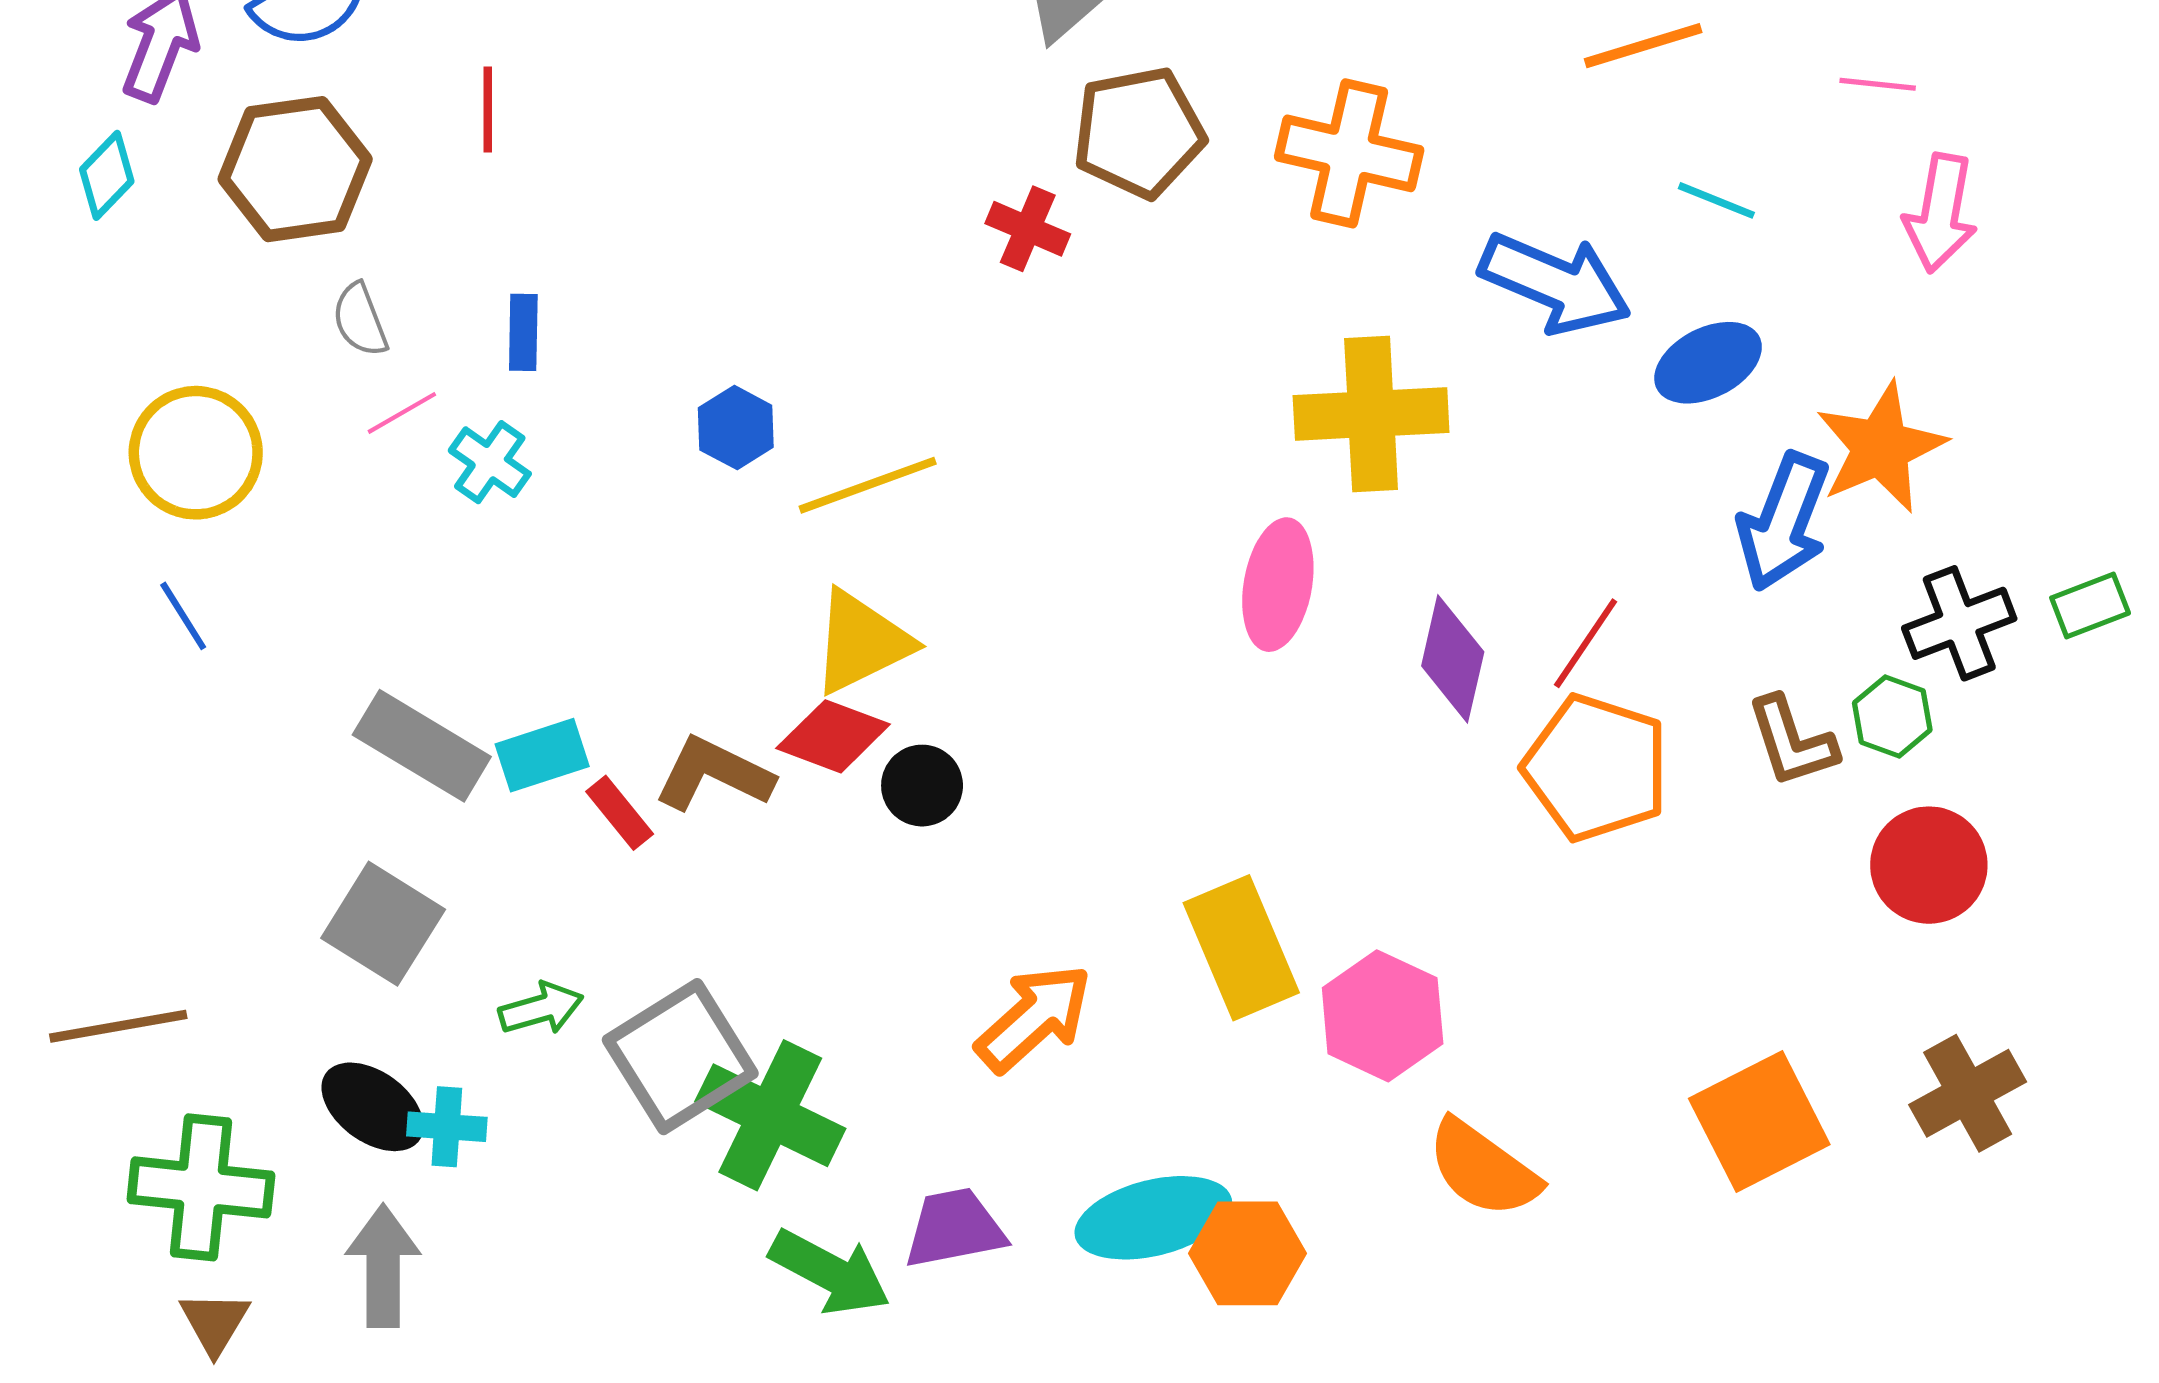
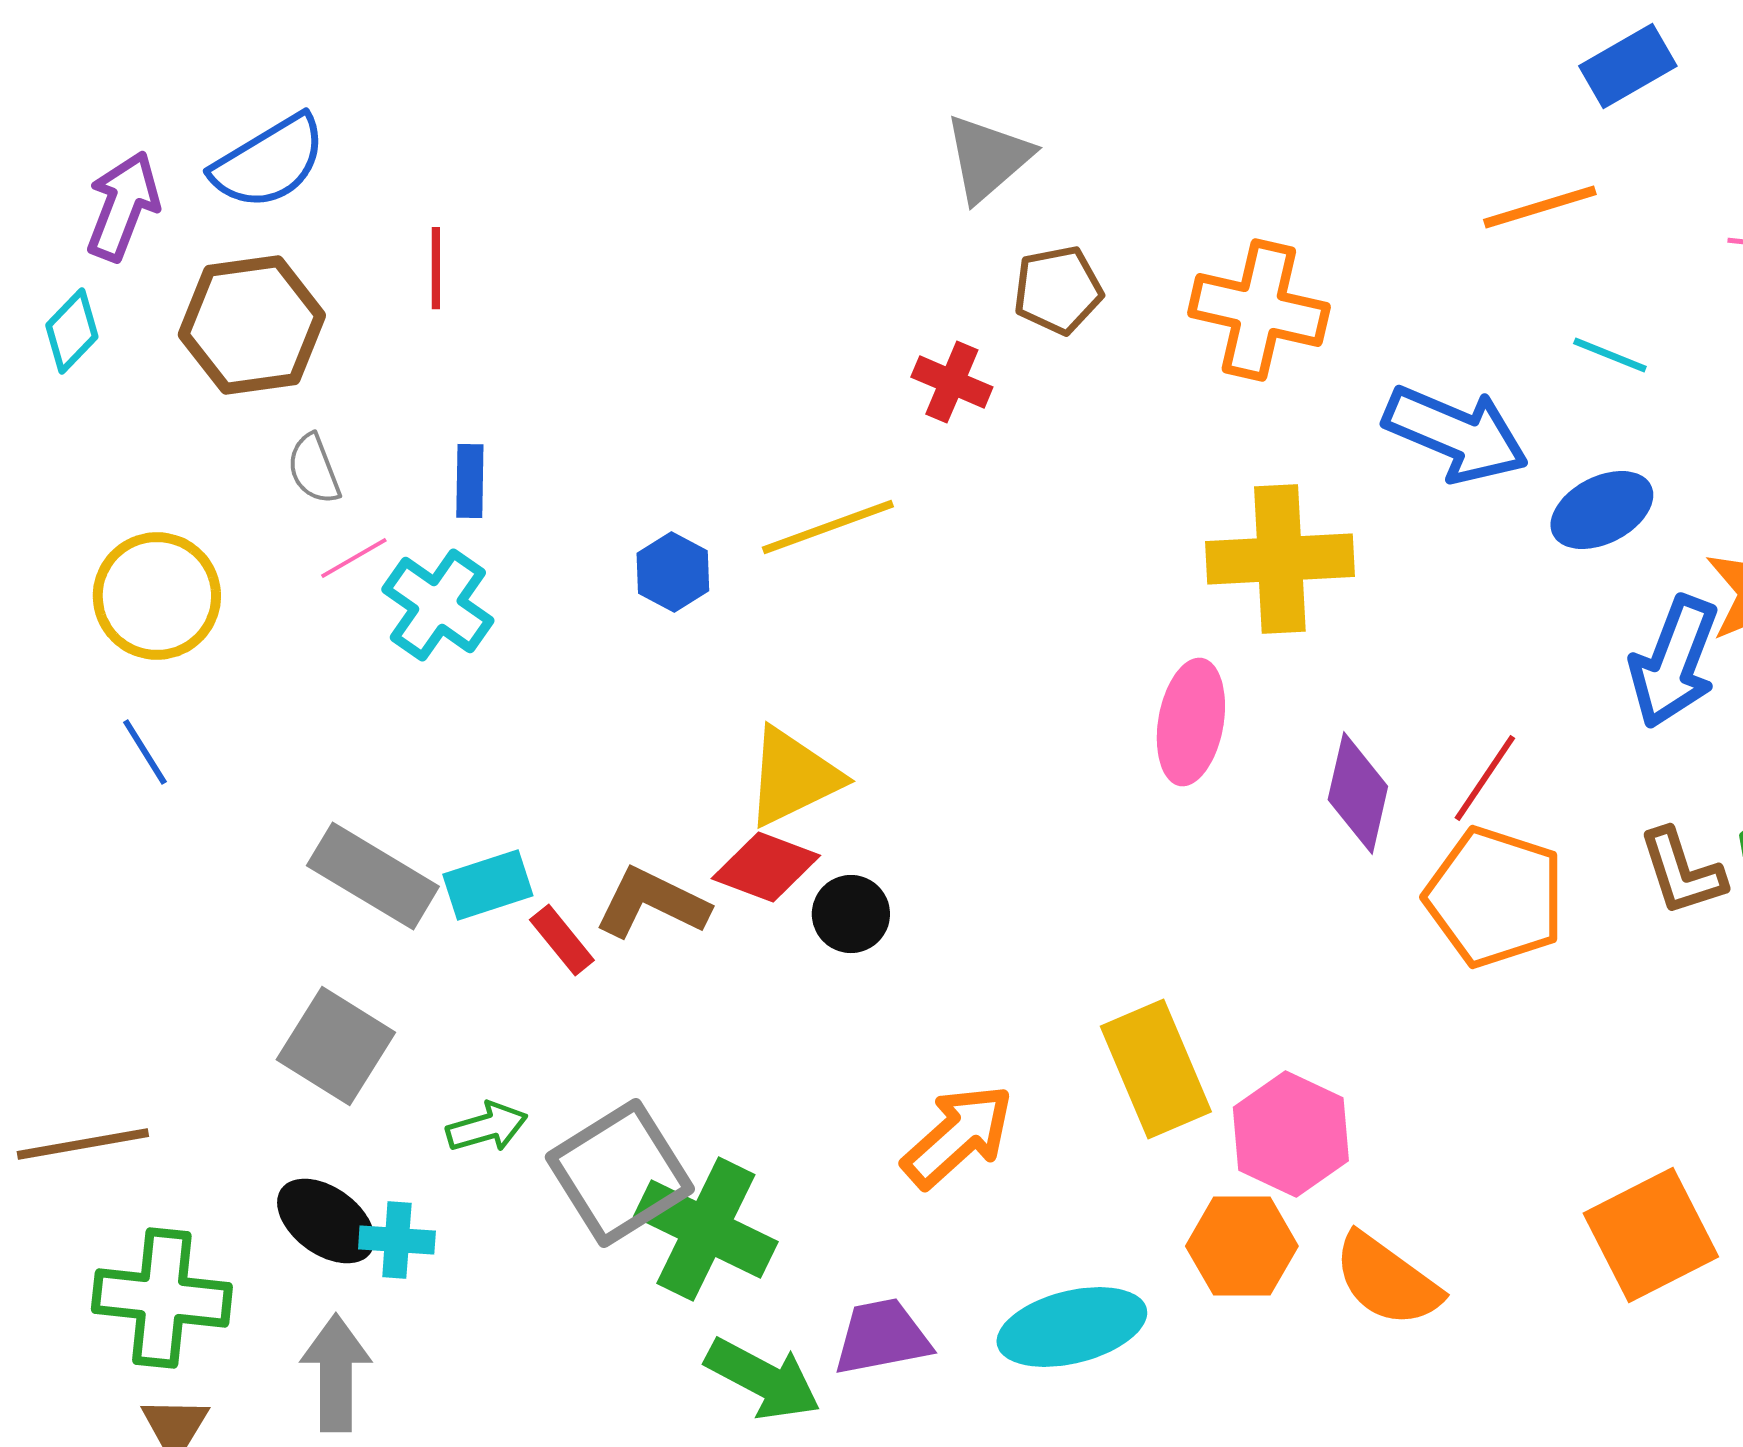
brown pentagon: (1139, 132) -> (1058, 290), size x0.7
cyan cross: (490, 462) -> (438, 605), size x1.4
yellow line: (868, 485) -> (828, 527), moved
orange hexagon: (1248, 1253) -> (1242, 1246), moved

